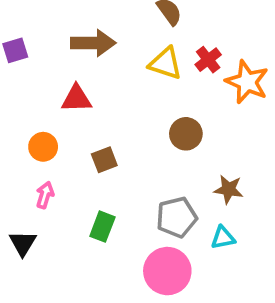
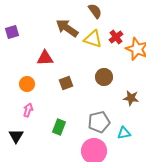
brown arrow: (93, 43) -> (67, 28), moved, turned -145
brown square: (104, 160) -> (66, 83), moved
brown star: (229, 189) -> (131, 98), moved

